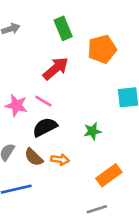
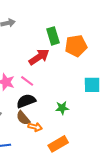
green rectangle: (63, 28) -> (53, 36), moved
brown semicircle: (34, 157) -> (23, 118), moved
orange rectangle: (109, 175) -> (58, 144), moved

